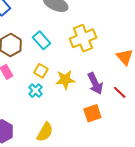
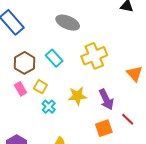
yellow square: (41, 71) -> (40, 87), moved
red line: (120, 92) -> (128, 119), moved

